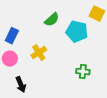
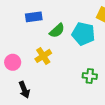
green semicircle: (52, 20) -> (57, 31), moved
blue rectangle: (12, 36) -> (34, 17), moved, turned 56

